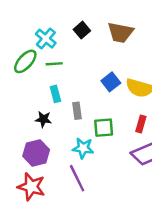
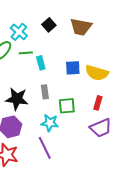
blue square: (111, 82) -> (73, 68), turned 35
cyan rectangle: (55, 94) -> (41, 63), moved
black star: (43, 119) -> (17, 99), size x1.6

